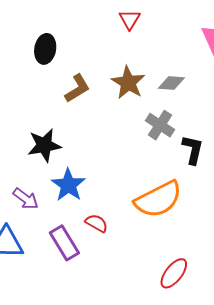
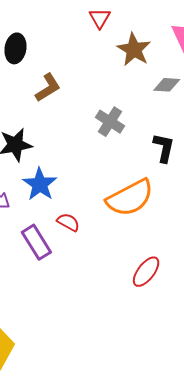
brown star: (128, 83) -> (134, 50), moved
gray diamond: (171, 83) -> (167, 85), moved
gray cross: (160, 125) -> (110, 122), moved

